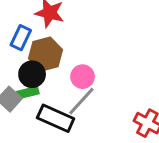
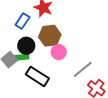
brown hexagon: (46, 54) -> (50, 36), moved
gray line: (81, 101) -> (83, 69), moved

